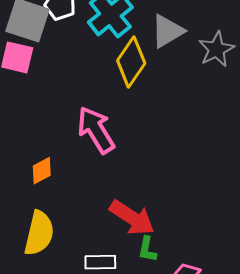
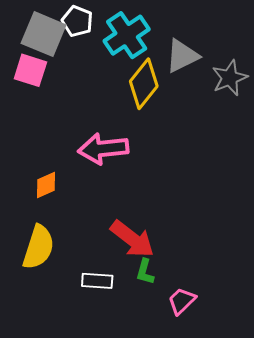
pink arrow: (96, 130) -> (103, 149), turned -69

